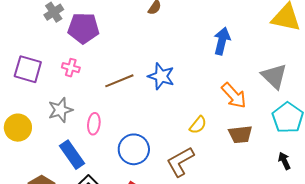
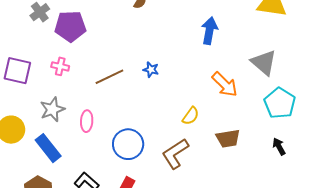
blue star: (161, 76) -> (151, 70), size x0.6
brown trapezoid: (240, 134) -> (228, 138), moved
blue rectangle: (72, 155) -> (48, 148), moved

